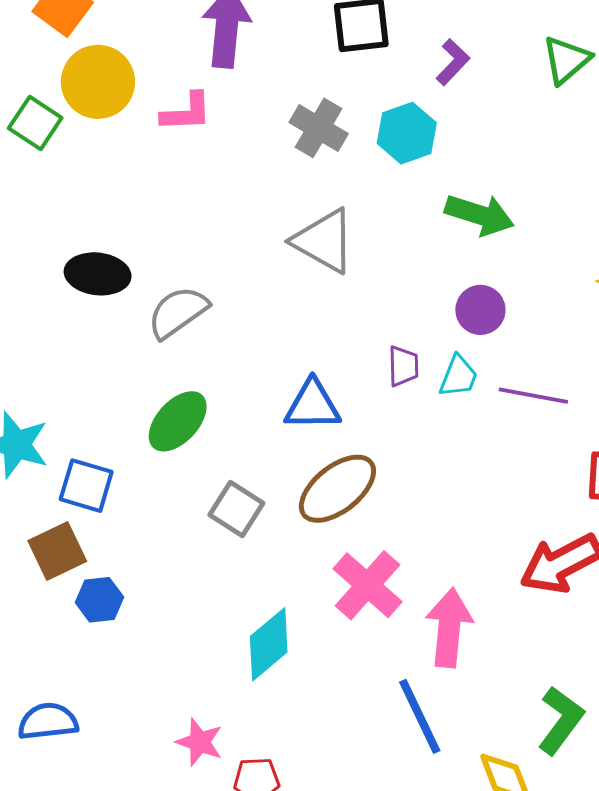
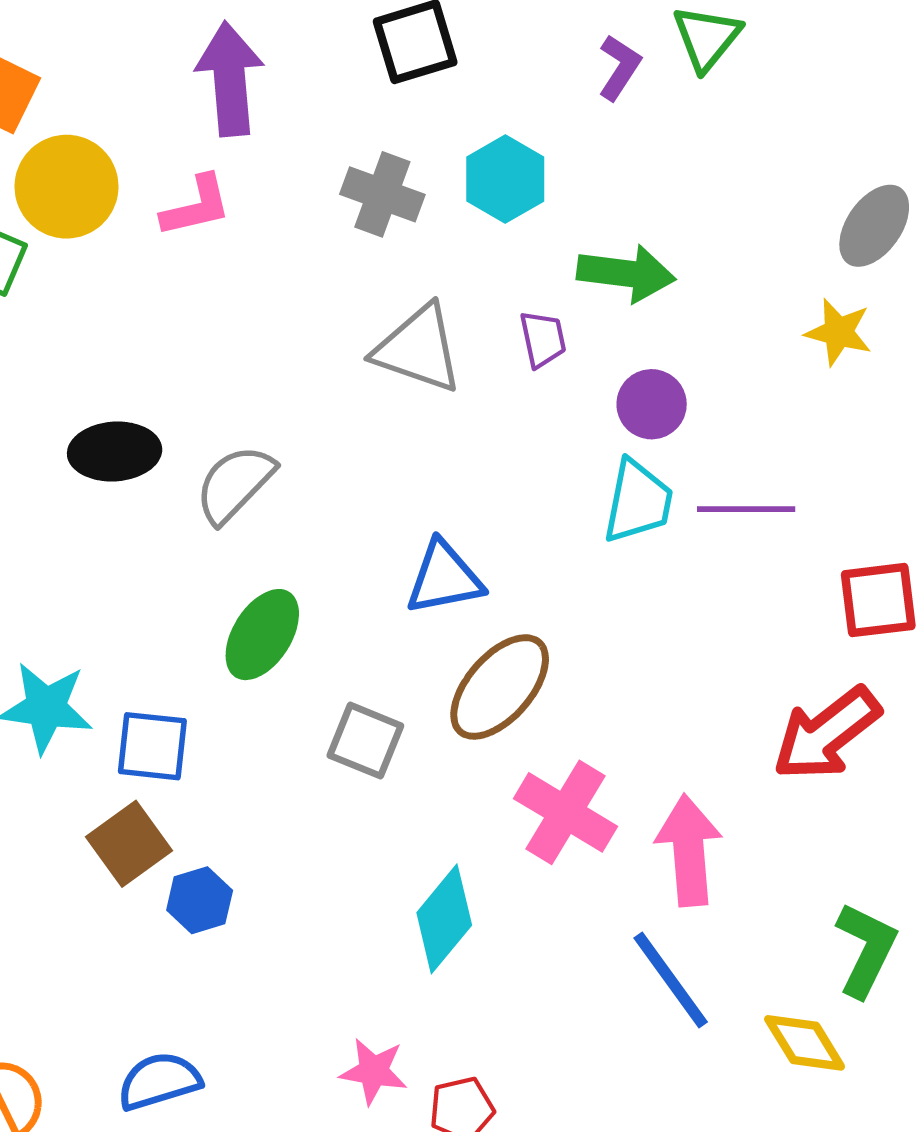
purple L-shape: (453, 62) -> (619, 67), moved
purple trapezoid: (403, 366) -> (543, 339), moved
cyan trapezoid: (458, 376) -> (638, 501), size x1.4

